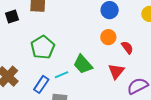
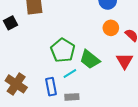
green pentagon: (43, 47) -> (63, 50), moved
blue rectangle: (41, 84) -> (51, 87), turned -36

